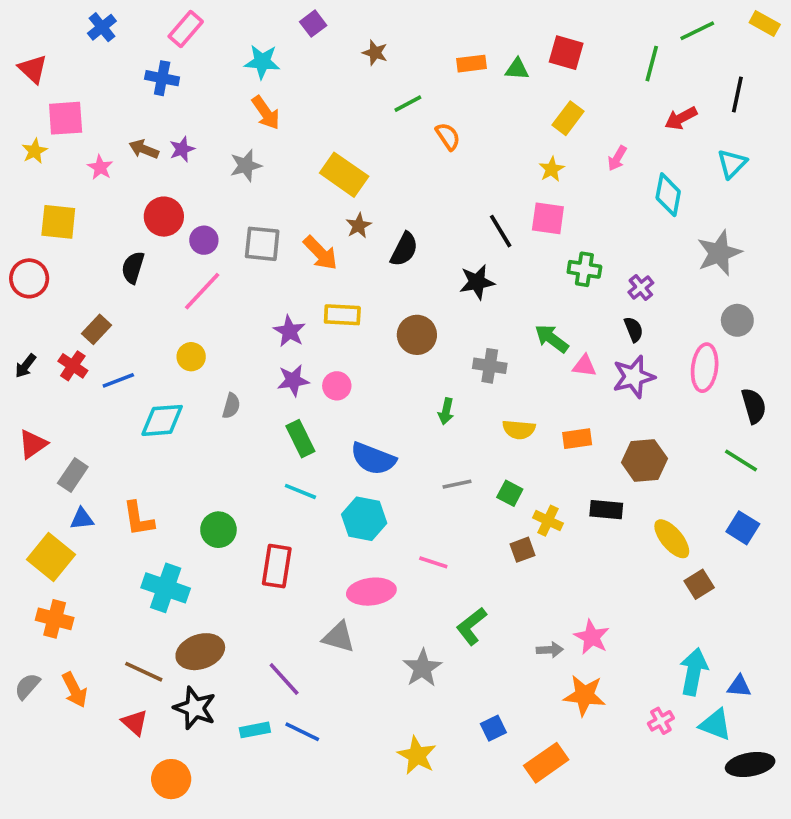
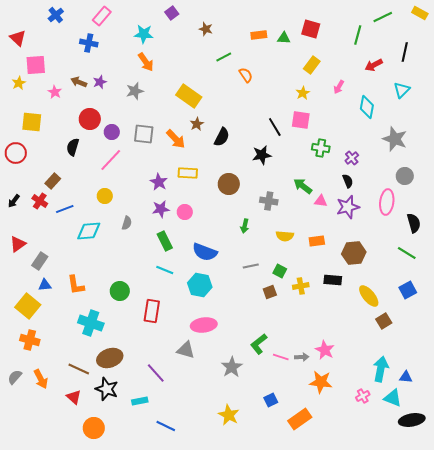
gray star: (719, 253) -> (395, 139), turned -30
yellow cross: (548, 521) -> (301, 286), turned -35
blue square: (743, 528) -> (408, 290), turned 30
brown square: (523, 550) -> (270, 292), moved
pink line: (433, 562) -> (281, 357), moved
blue line: (302, 732) -> (166, 426), moved

